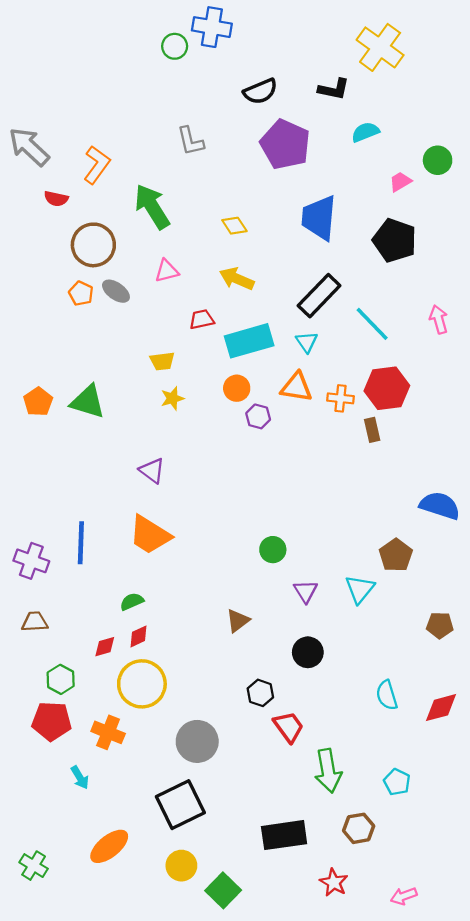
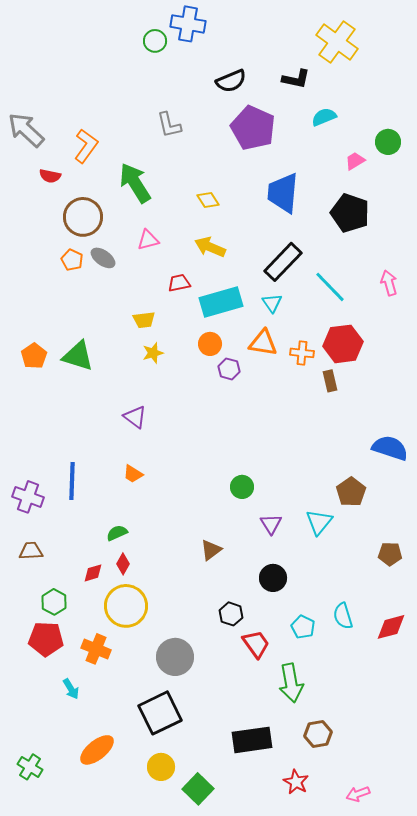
orange trapezoid: (150, 535) -> (133, 474), size x0.5
red diamond: (139, 636) -> (123, 564), turned -35
cyan pentagon: (397, 782) -> (303, 627), moved

